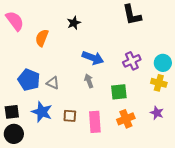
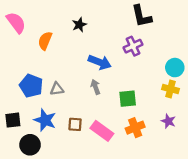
purple cross: (132, 61) -> (133, 46), moved
gray triangle: (53, 83) -> (57, 89), turned -32
pink rectangle: (95, 122) -> (102, 131), turned -50
black circle: (14, 134) -> (30, 145), moved

